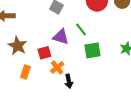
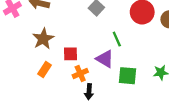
purple triangle: (61, 37) -> (105, 59), moved
green square: (92, 50) -> (127, 76), moved

